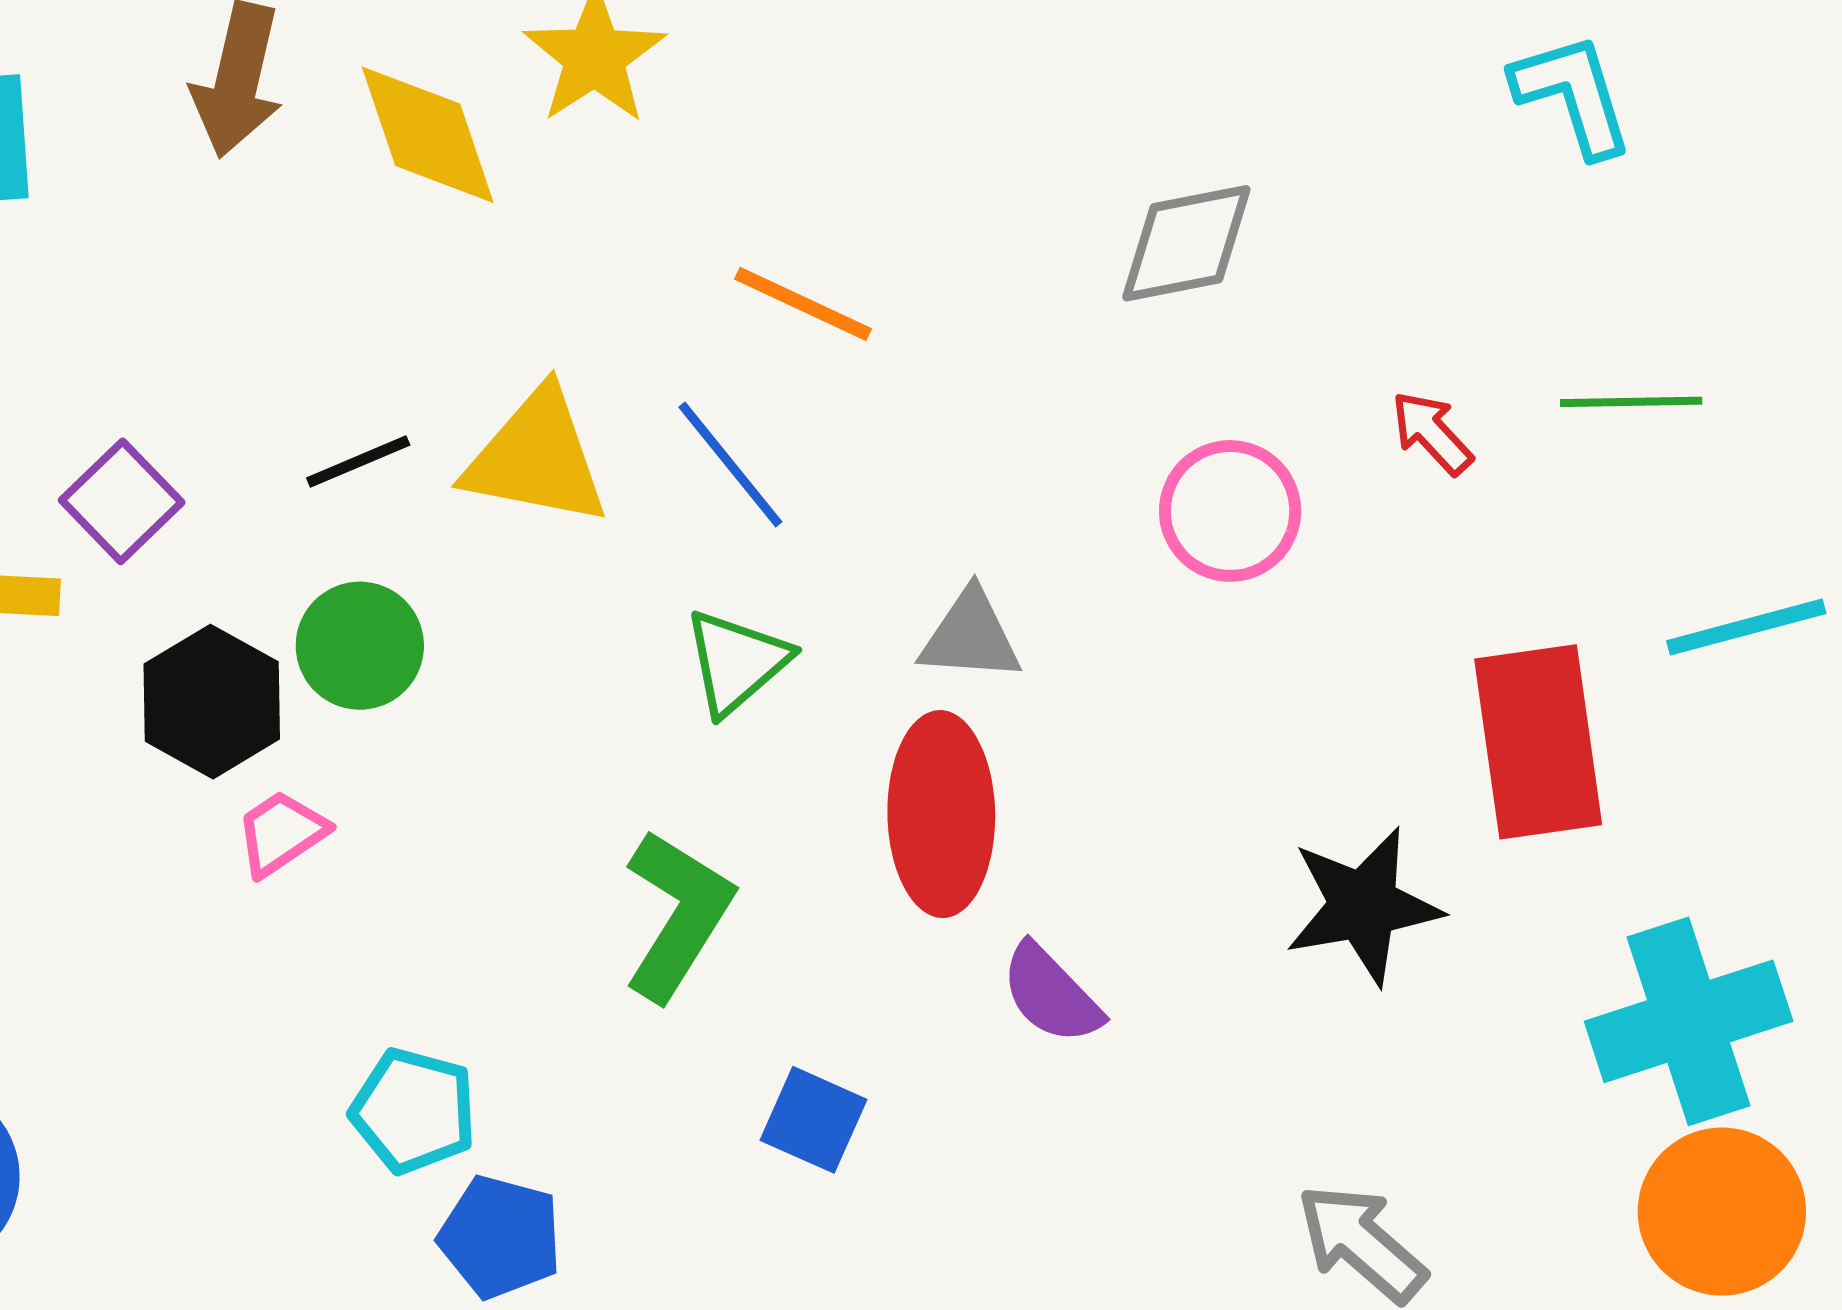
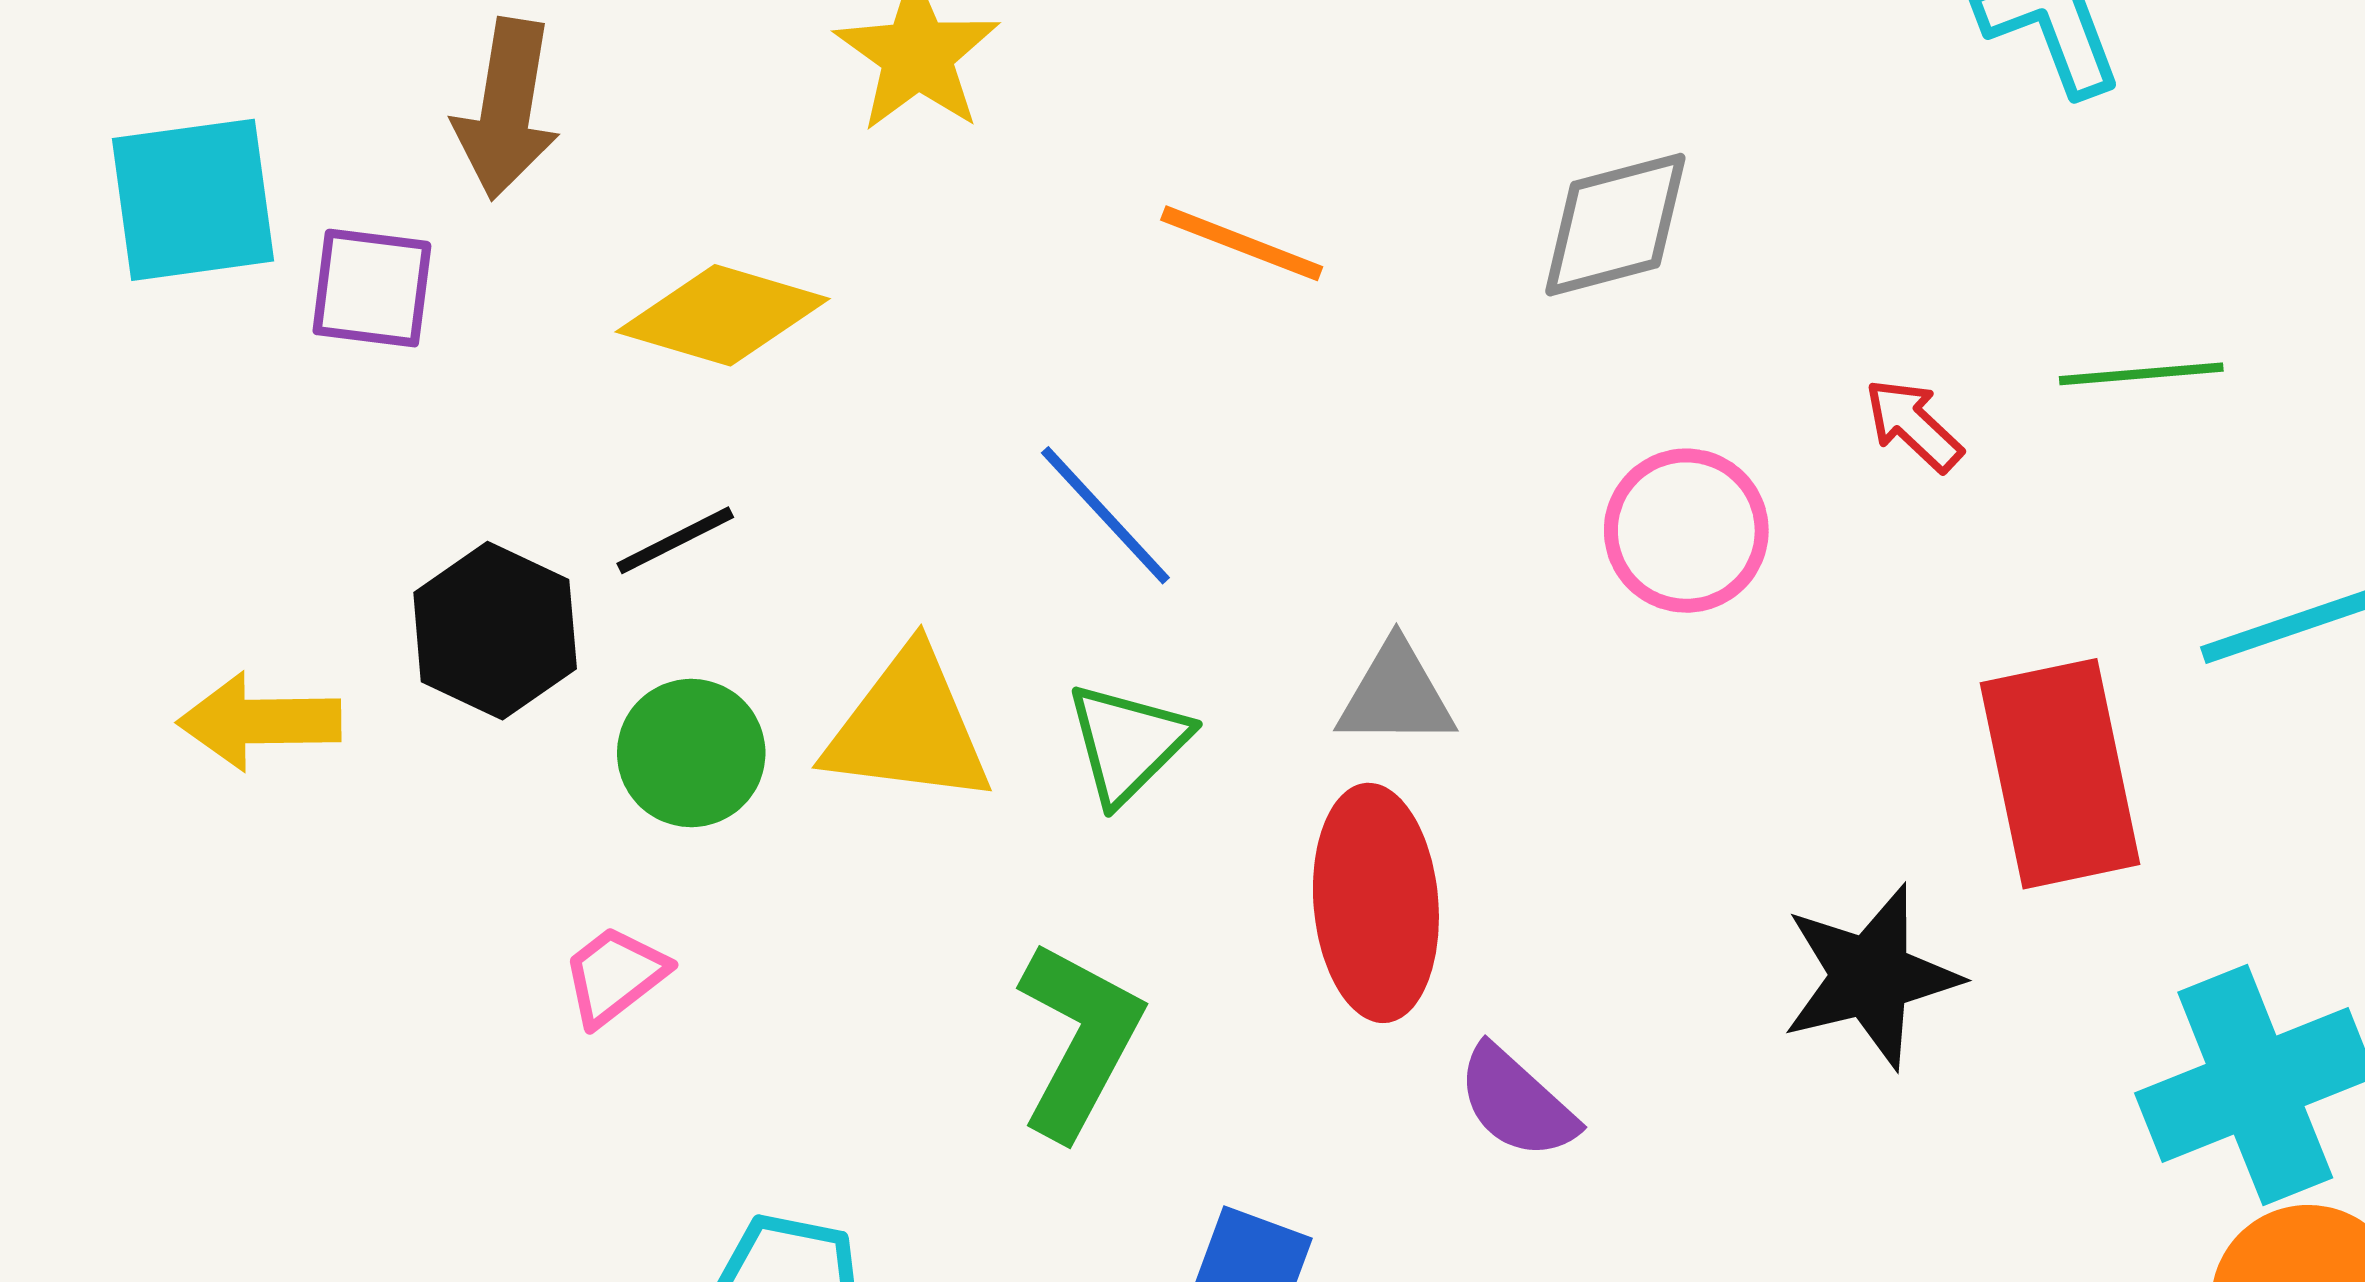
yellow diamond: (428, 135) -> (723, 315), moved, turned -51
orange line: (803, 304) -> (1242, 243), moved
yellow triangle: (536, 458) -> (908, 728), moved
purple square: (122, 501) -> (372, 288), moved, turned -35
black hexagon: (212, 702) -> (495, 631), moved

